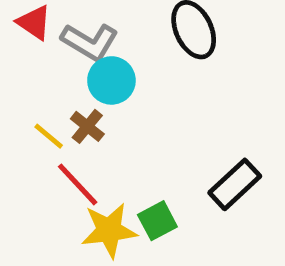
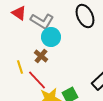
yellow line: (49, 136) -> (20, 67), moved, turned 32

